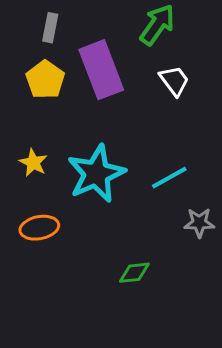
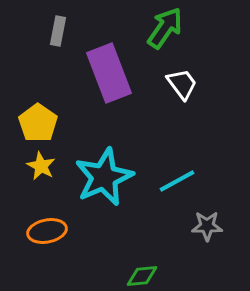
yellow pentagon: (45, 80) -> (38, 123), moved

